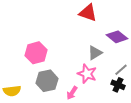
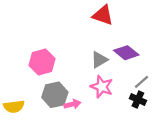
purple diamond: (117, 37) -> (126, 53), moved
gray triangle: (95, 53) -> (99, 60), moved
pink arrow: (72, 93) -> (72, 104), moved, turned -136

